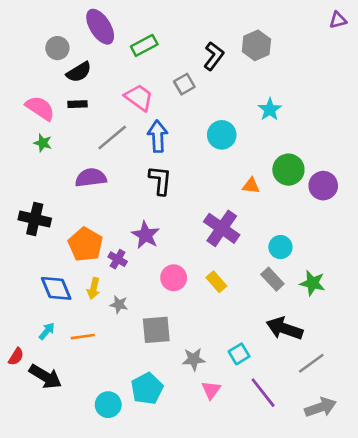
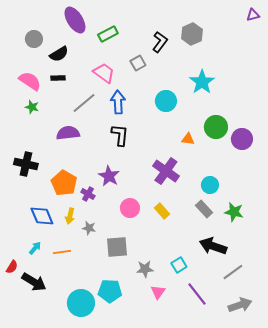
gray circle: (57, 48) -> (34, 39), moved
cyan star: (270, 109) -> (202, 82), size x1.4
cyan pentagon: (147, 389) -> (110, 291), turned 30
cyan circle: (108, 405) -> (81, 303), size x1.4

